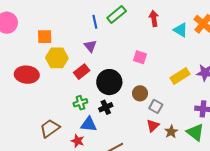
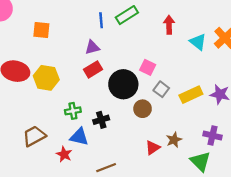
purple triangle: (90, 46) -> (92, 47), turned 48
yellow hexagon: (57, 58) -> (46, 78), moved
red rectangle: (82, 72) -> (93, 69), moved
black circle: (109, 82) -> (123, 84), moved
gray square: (156, 106) -> (161, 89), moved
brown star: (171, 132) -> (174, 140), moved

